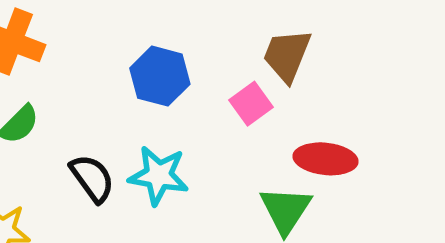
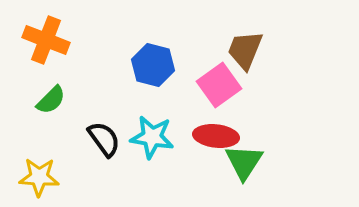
pink square: (251, 104) -> (219, 85), size x1.4
red ellipse: (326, 159) -> (216, 136), moved

